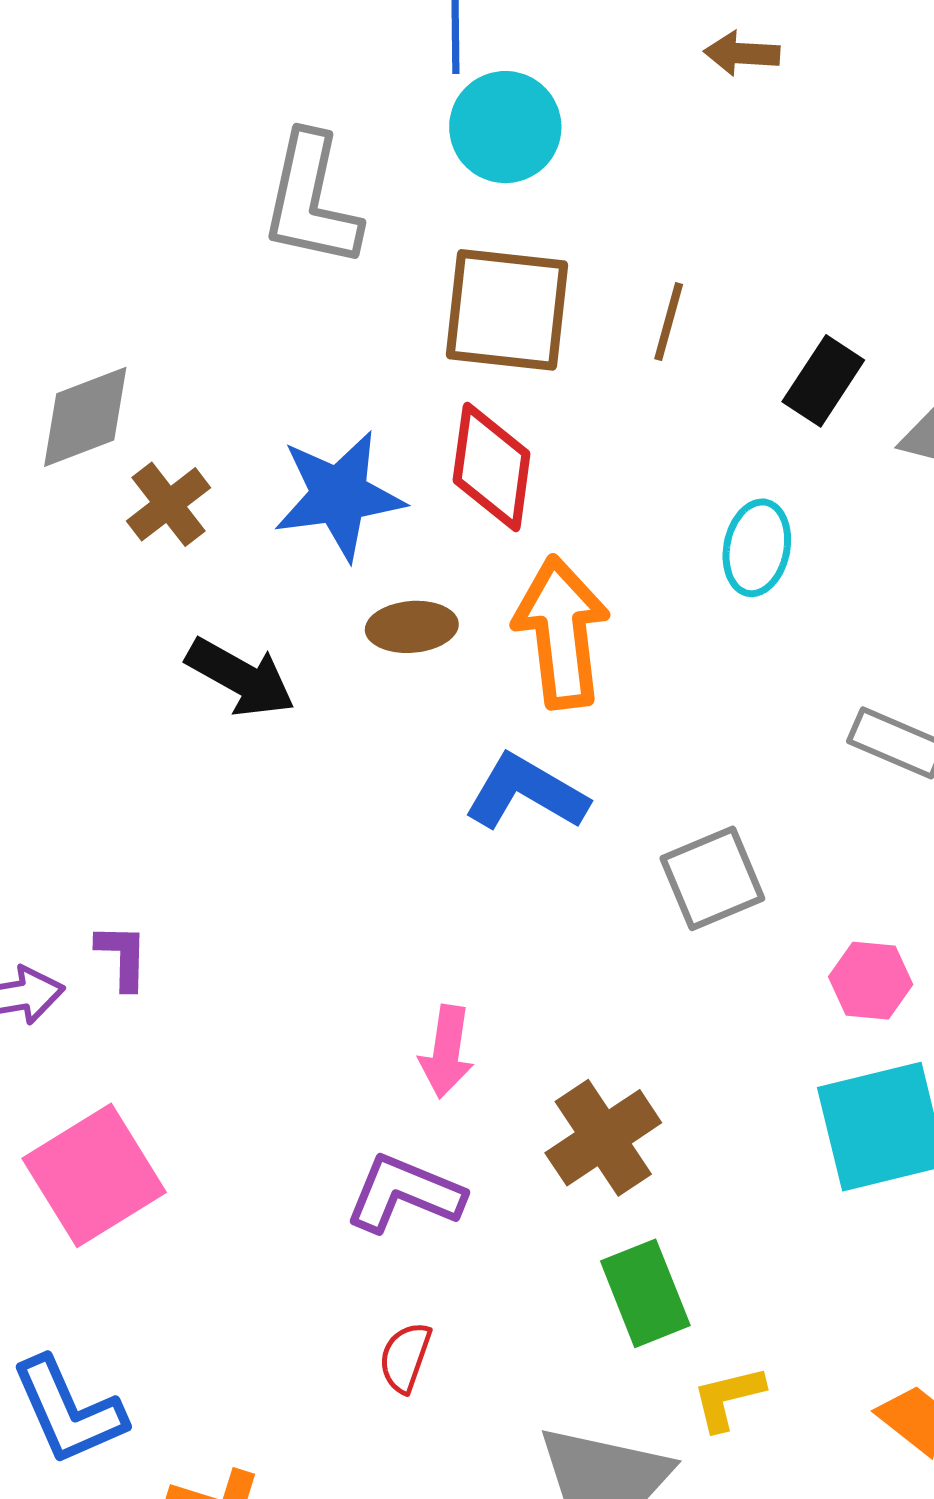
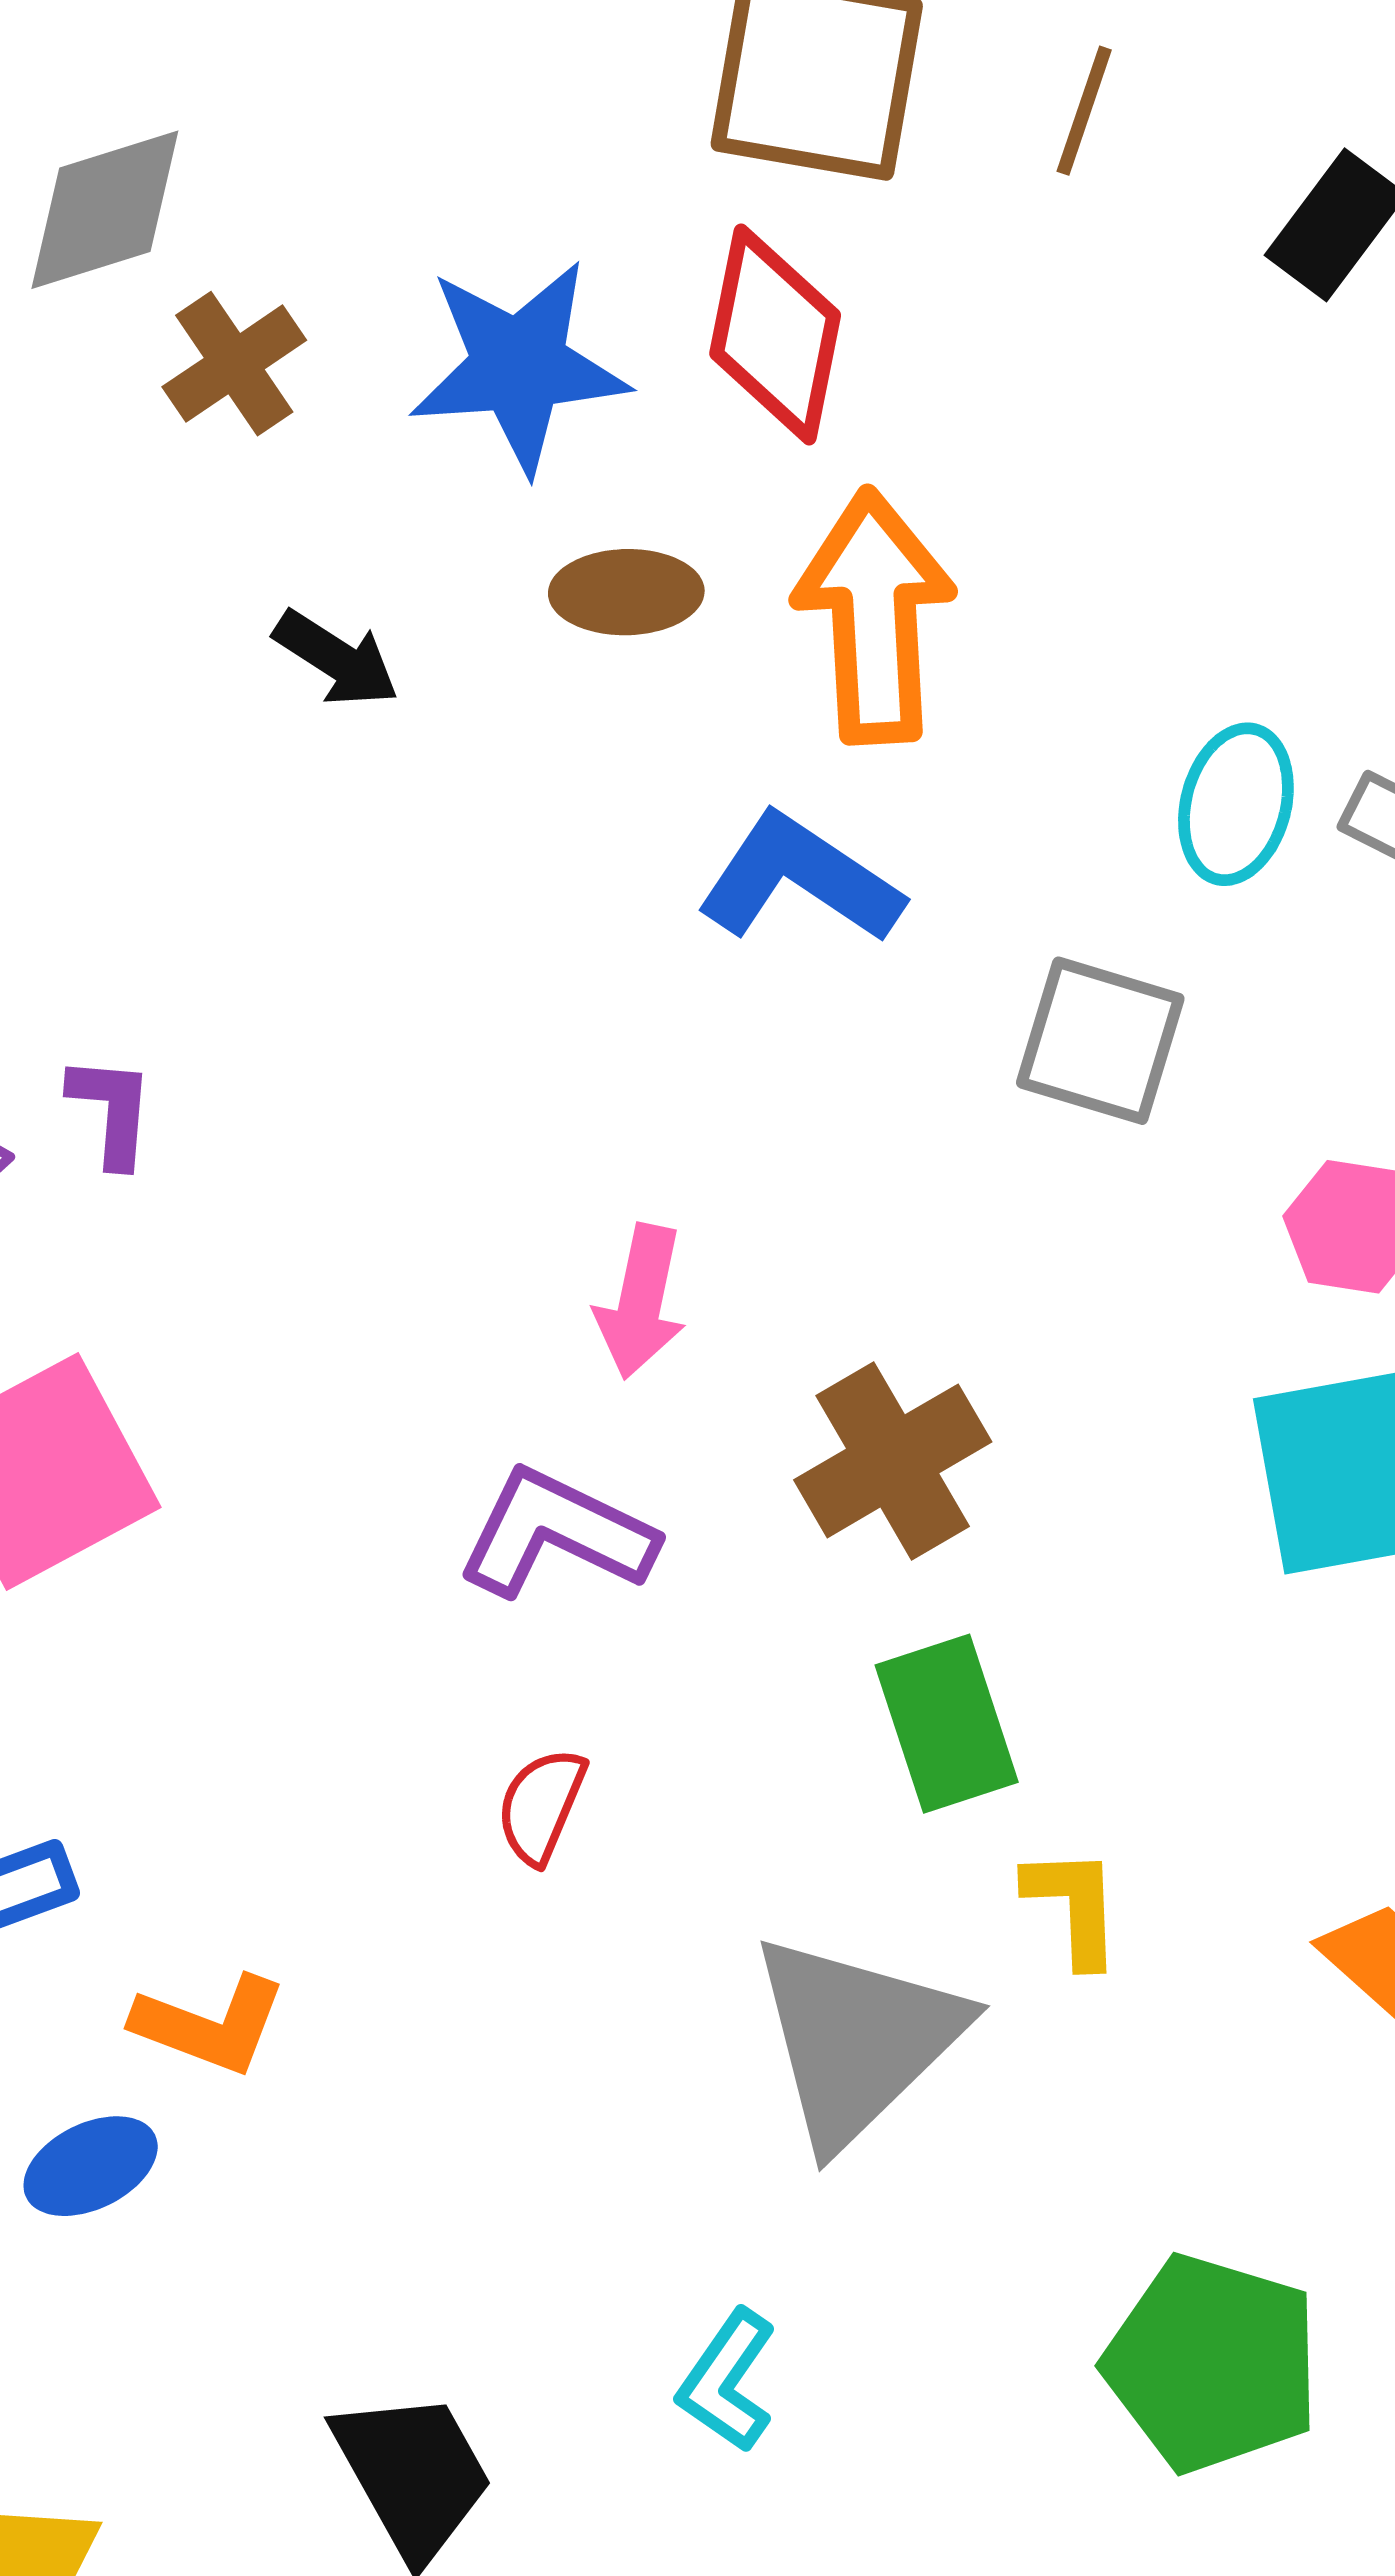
cyan ellipse: (757, 548) -> (1236, 804), moved
black arrow: (240, 677) -> (336, 659), size x0.7
gray square: (712, 878) -> (1100, 1041), turned 36
yellow L-shape: (728, 1398) -> (1074, 1906), turned 98

